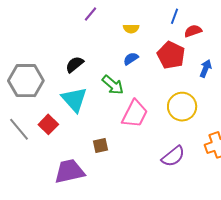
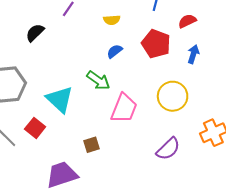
red semicircle: (193, 31) -> (187, 21), moved
black semicircle: (75, 64) -> (35, 33), moved

